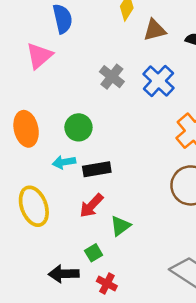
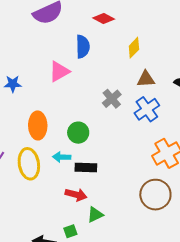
brown triangle: (155, 30) -> (146, 79), moved
yellow ellipse: (34, 206) -> (29, 164), moved
red arrow: (91, 206) -> (76, 195), turned -130

